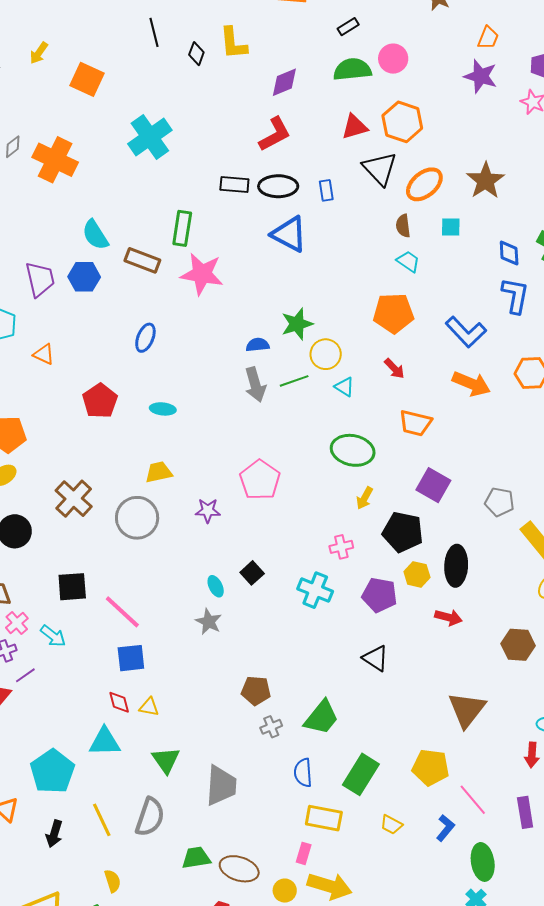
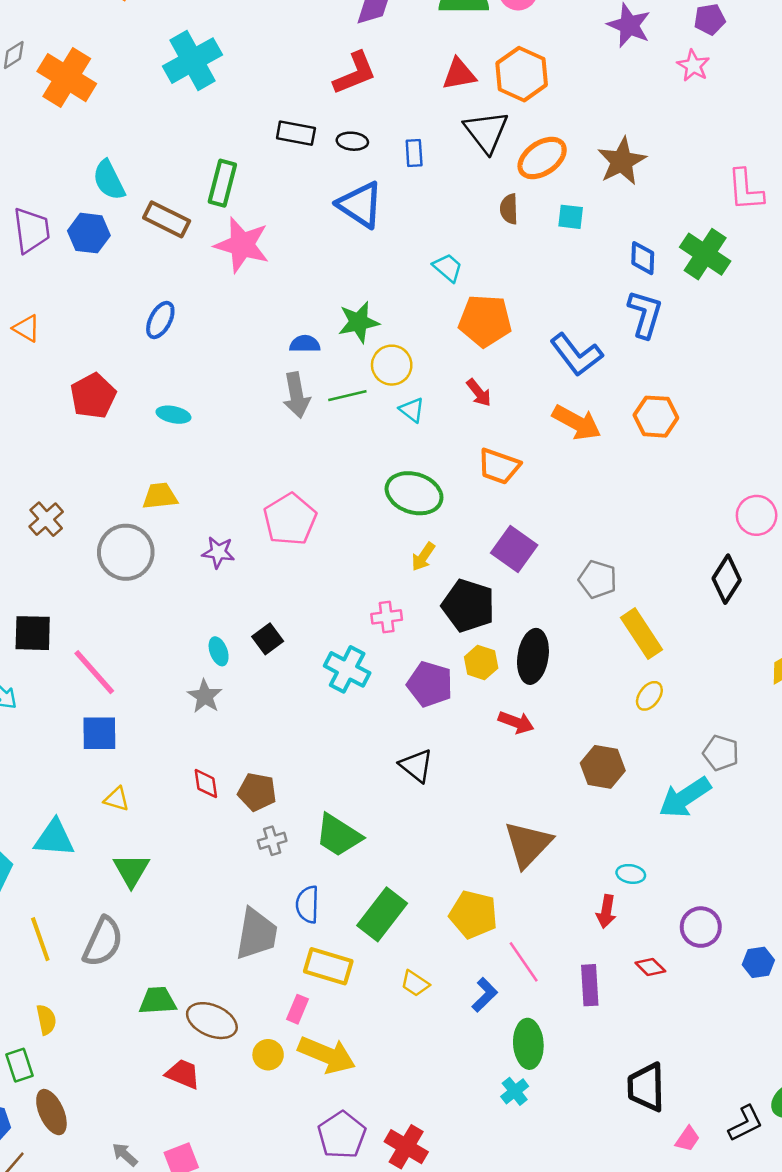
black ellipse: (278, 186) -> (352, 141), size x0.6
cyan trapezoid: (408, 261) -> (448, 268), moved
brown cross: (74, 499) -> (46, 519), size x0.7
red diamond: (119, 702) -> (206, 784), moved
green trapezoid: (321, 717) -> (338, 835), turned 78
gray trapezoid: (221, 786) -> (256, 934), moved

